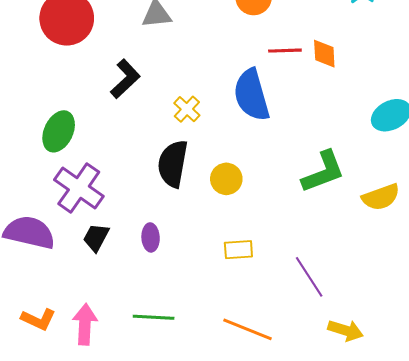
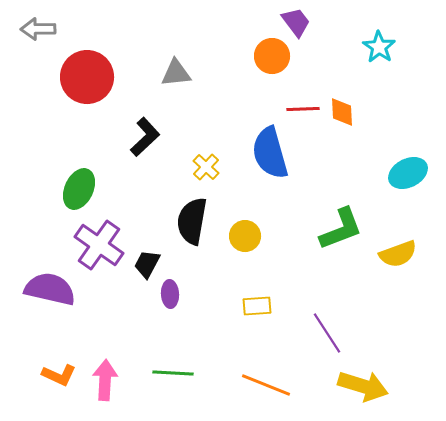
black trapezoid: (96, 237) -> (147, 264), moved
yellow arrow: (346, 330) -> (363, 386), size x1.4

